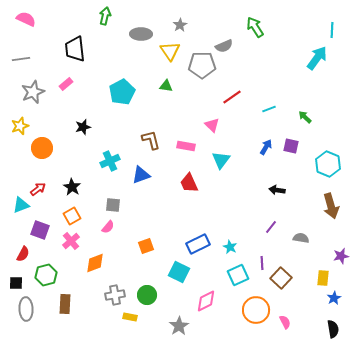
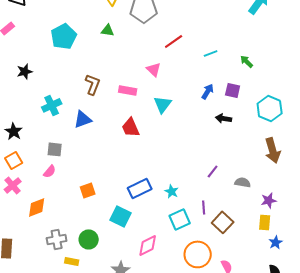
brown L-shape: (151, 140) -> (93, 84), turned 35
black arrow: (277, 190) -> (224, 118), moved
purple star: (341, 256) -> (269, 200), moved

